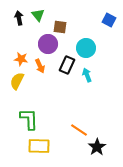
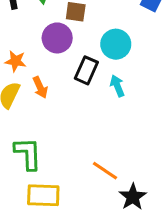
orange arrow: (40, 66) -> (40, 87), moved

